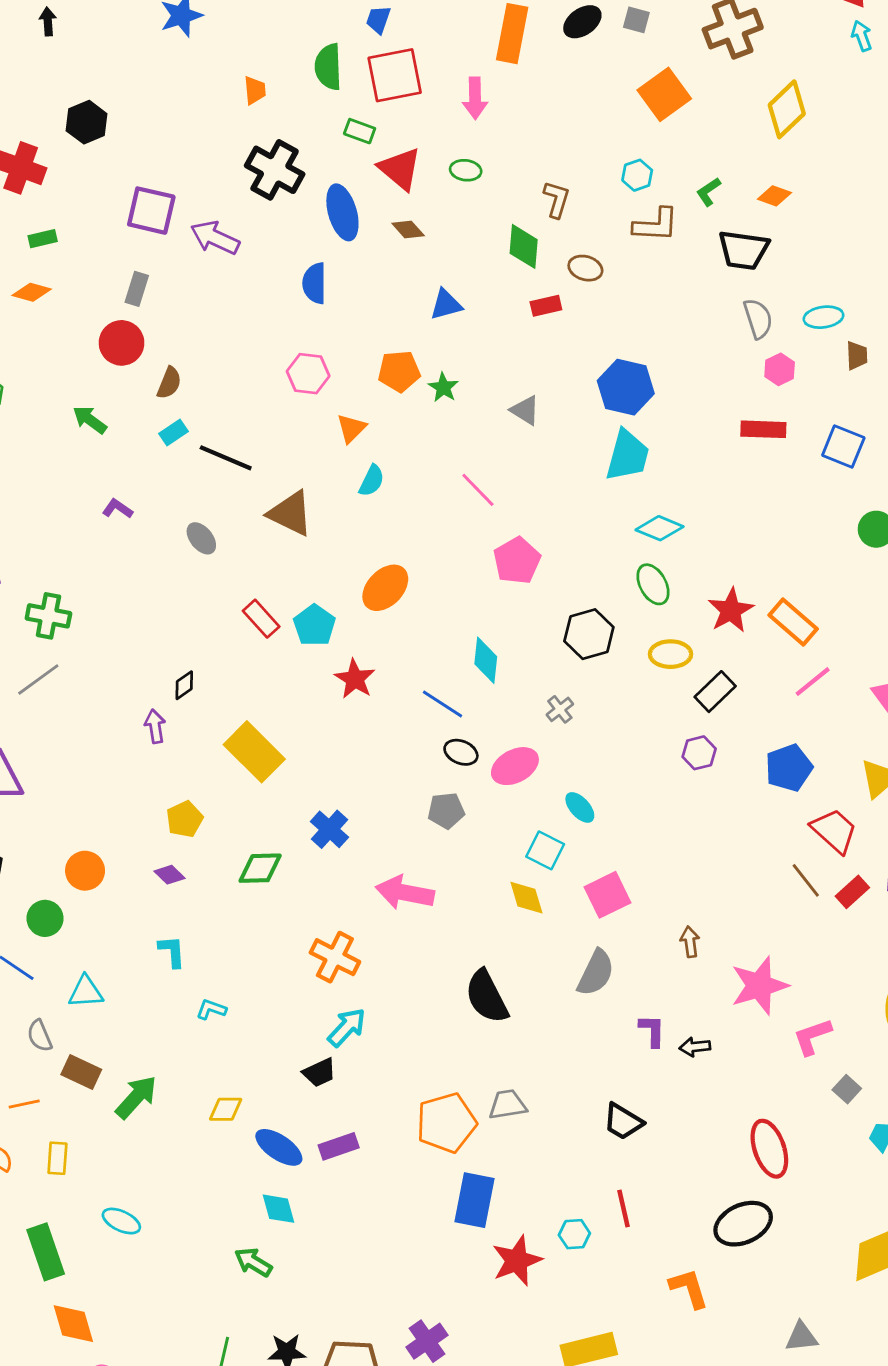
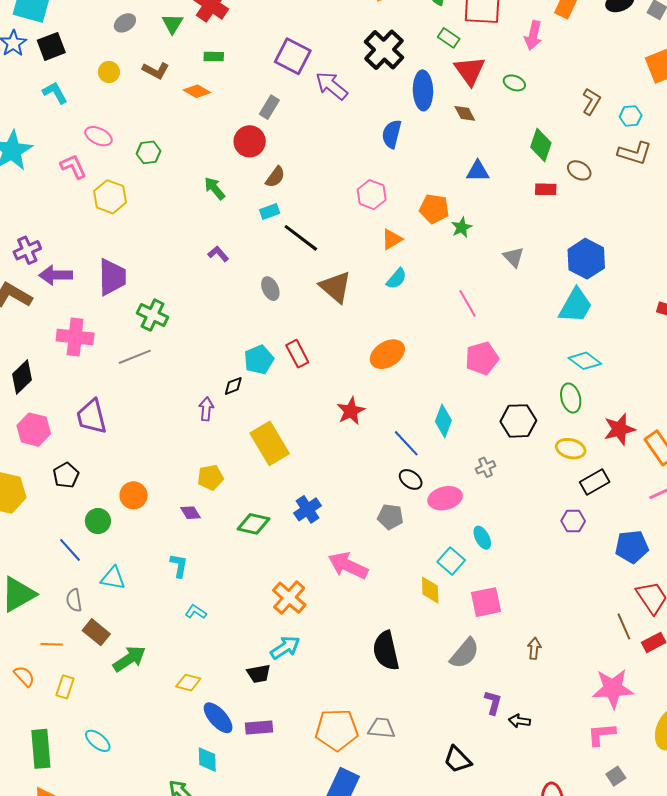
brown L-shape: (557, 199) -> (591, 102), moved
cyan pentagon: (314, 625) -> (259, 360), moved
pink star: (759, 986) -> (613, 688), moved

